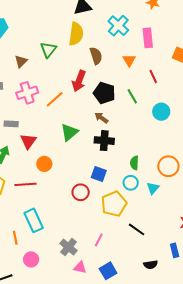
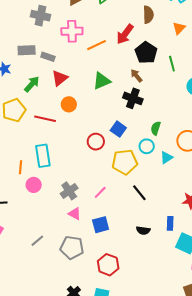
pink circle: (31, 259) -> (34, 185), moved

